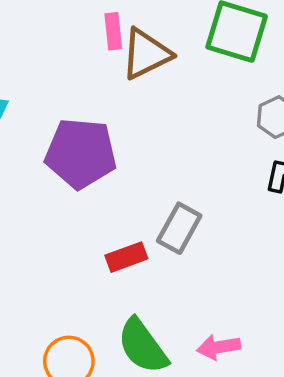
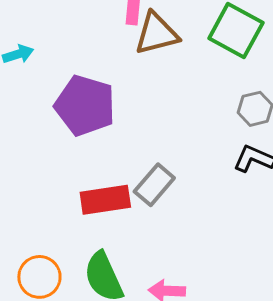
red rectangle: (126, 257) -> (105, 200), size x1.4

